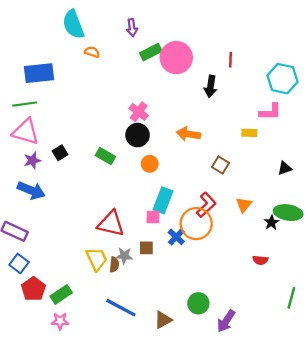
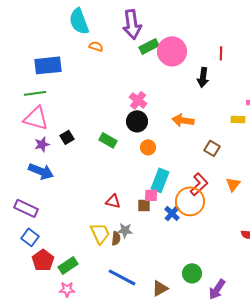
purple arrow: (132, 28) -> (132, 24), size x1.8
red triangle: (111, 224) -> (113, 201), size x0.6
brown square: (146, 248) -> (144, 205), moved

